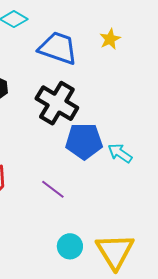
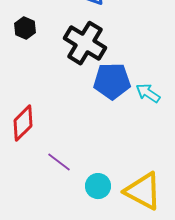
purple line: (53, 189) -> (59, 162), moved
yellow triangle: (115, 251) -> (143, 191), turned -30

